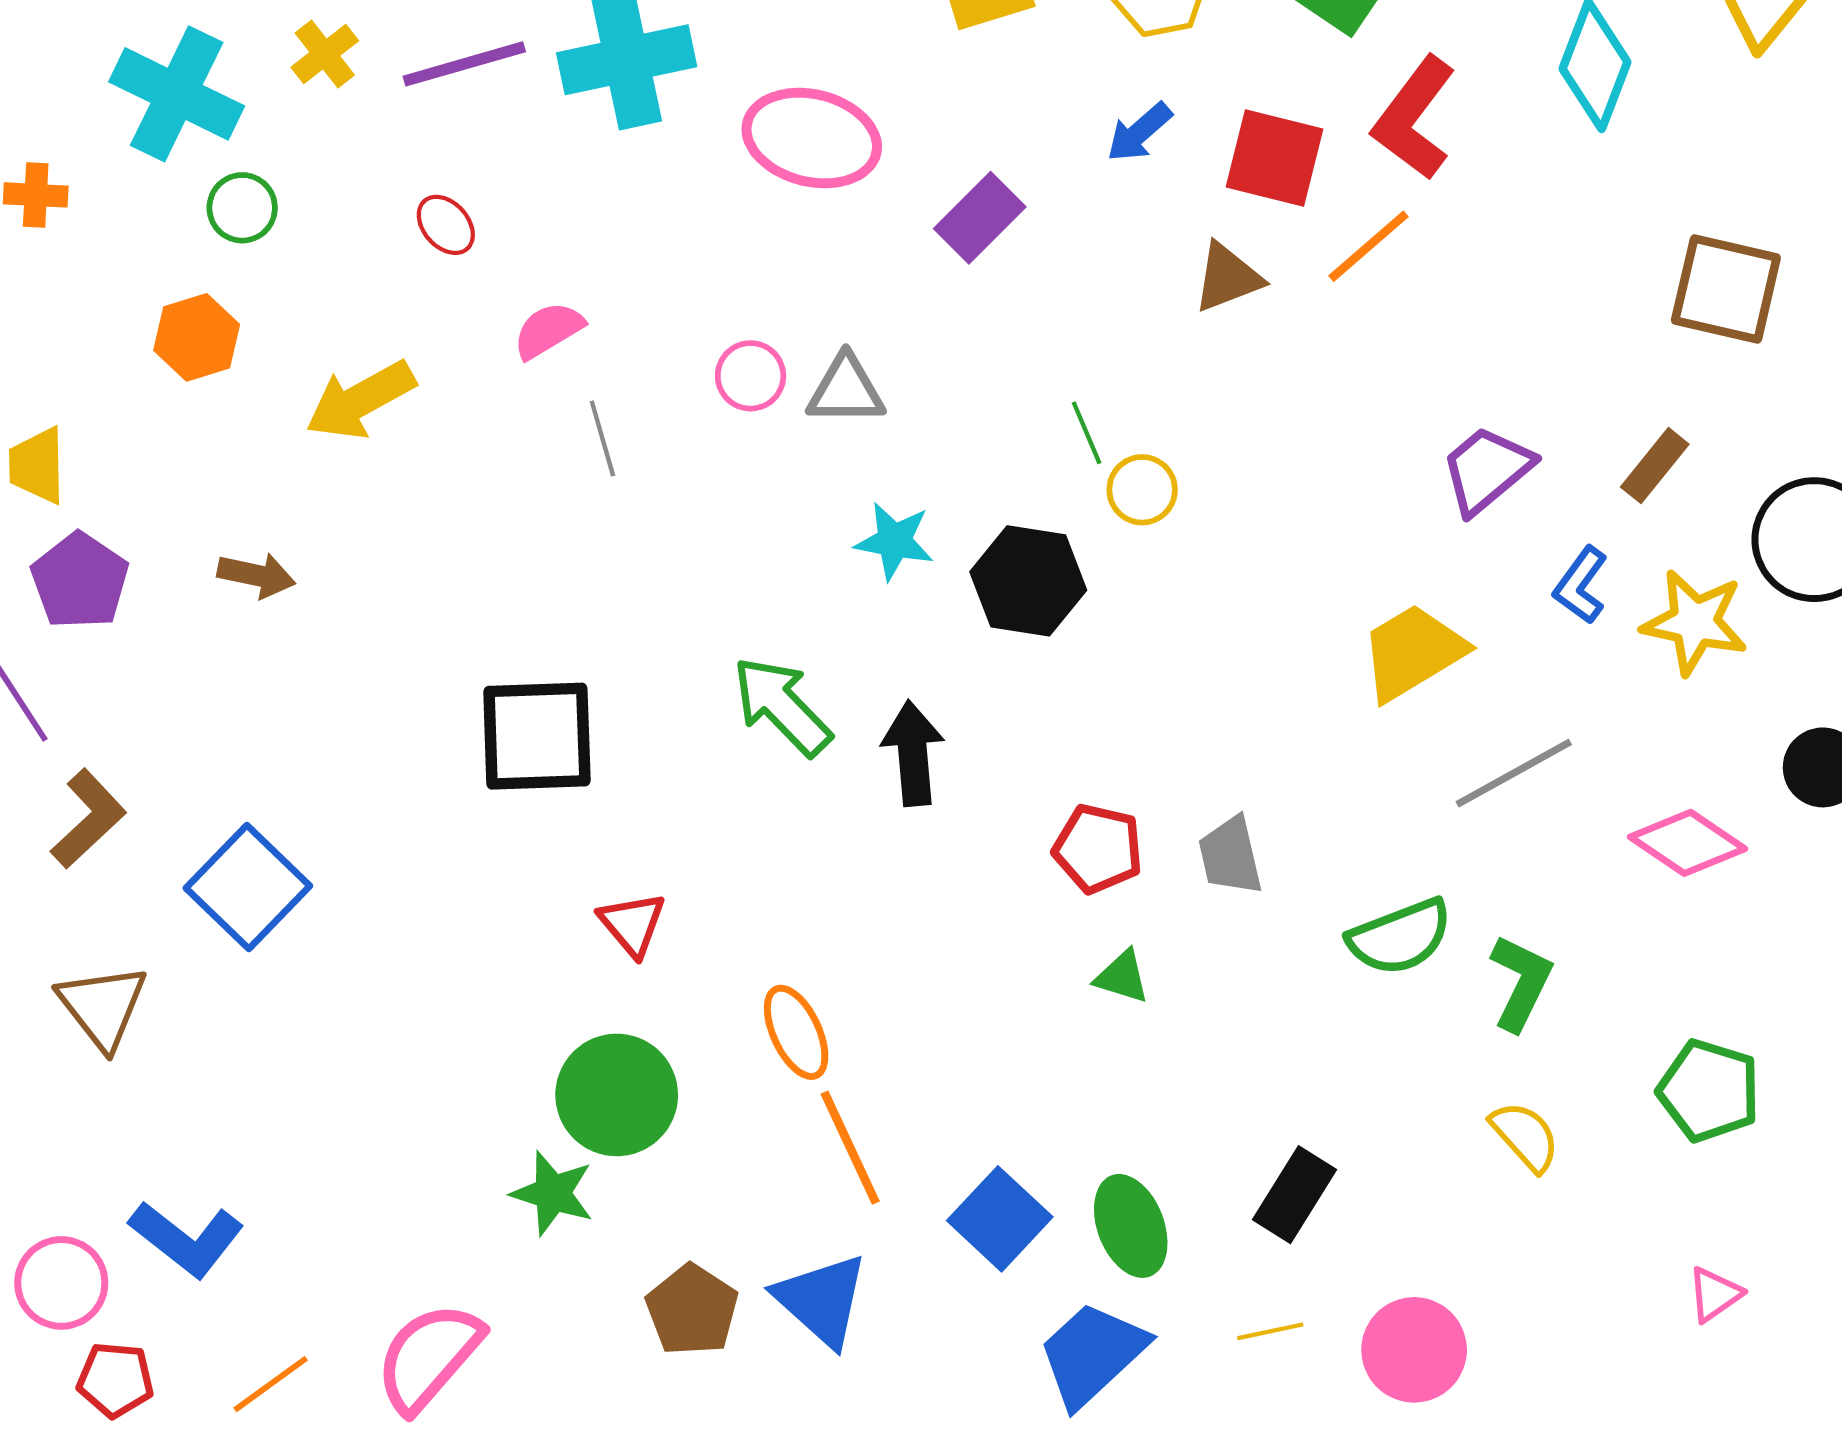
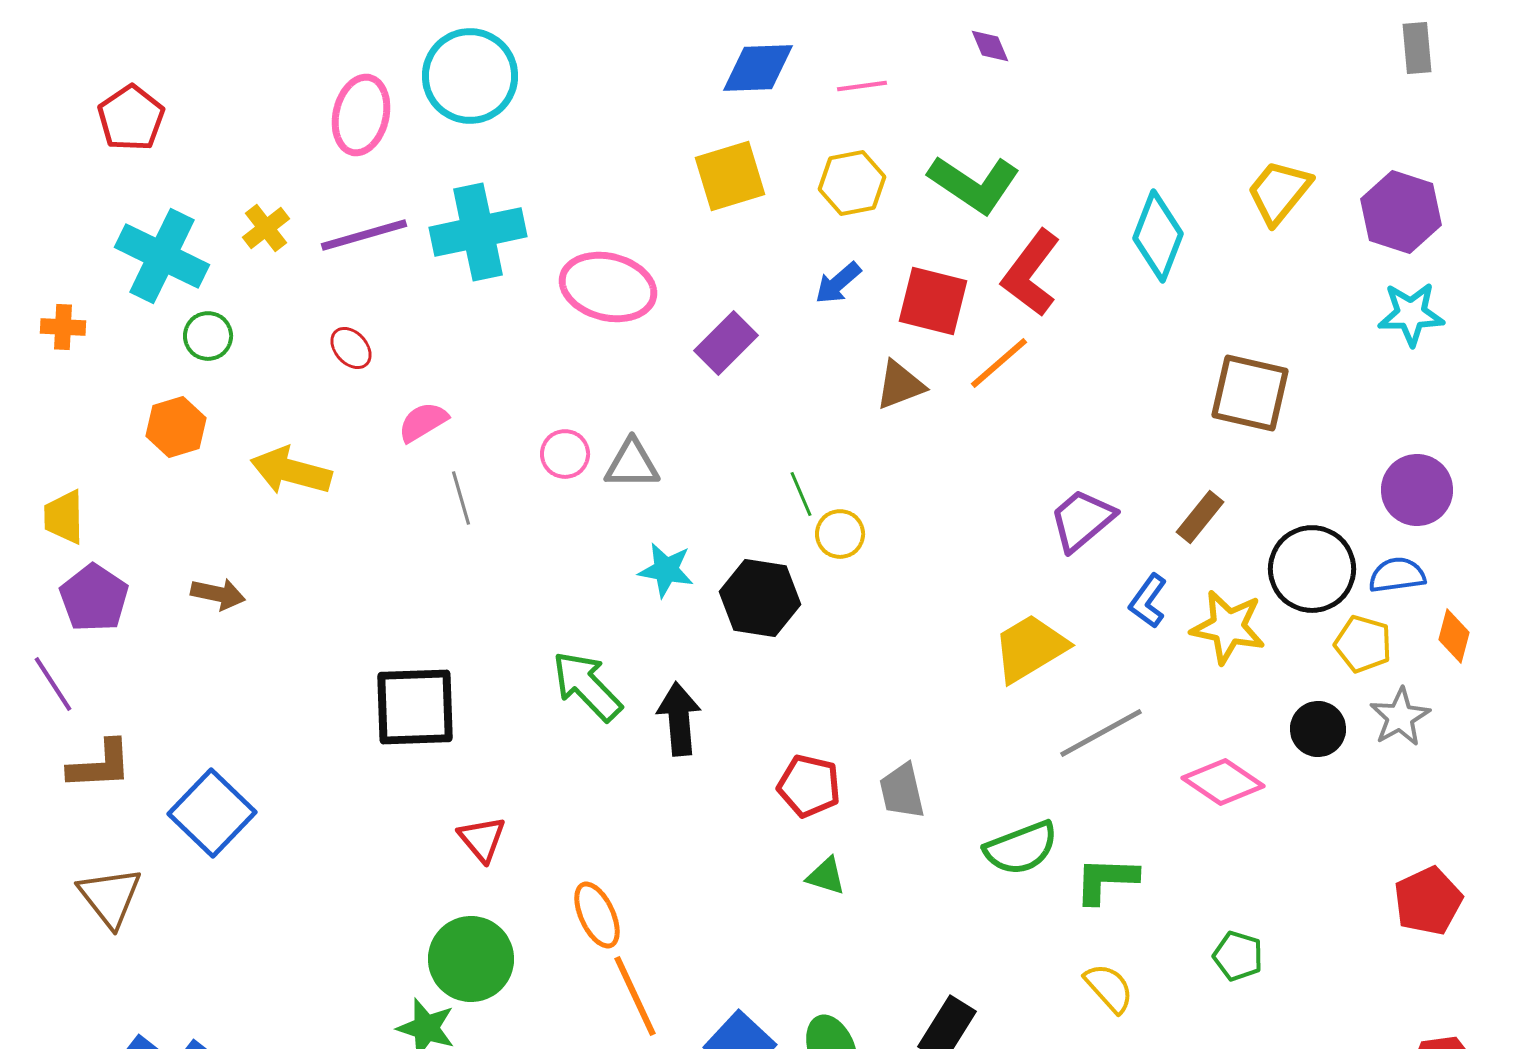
yellow arrow: (360, 400) -> (291, 471), turned 44
brown L-shape: (88, 819) -> (100, 765), turned 40
green L-shape: (1521, 982) -> (1106, 880), turned -114
green pentagon: (1709, 1091) -> (1238, 956), size x0.7

